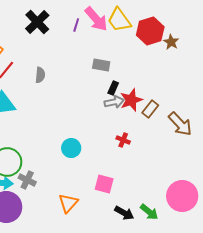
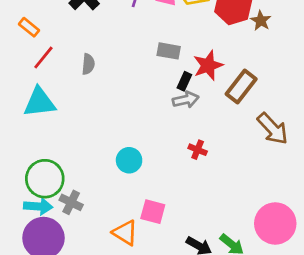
red star: (131, 100) -> (208, 65), moved
brown rectangle: (150, 109) -> (241, 87), moved, size x1.4
pink square: (104, 184) -> (153, 212), moved
orange triangle: (68, 203) -> (125, 233), turned -40

